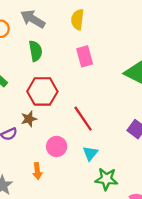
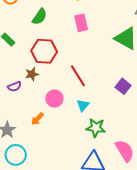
green semicircle: (36, 51) -> (40, 17), turned 42
orange arrow: (37, 171) -> (37, 119), turned 48

